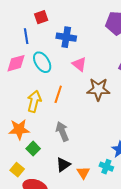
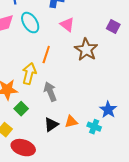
brown star: (98, 89) -> (86, 50), turned 30
yellow arrow: (34, 101) -> (29, 74), moved
orange triangle: (83, 173) -> (71, 122), moved, turned 48

